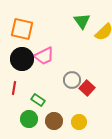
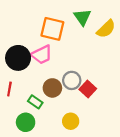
orange square: (22, 29) -> (52, 29), moved
brown circle: (54, 121) -> (52, 88), moved
yellow circle: (79, 122) -> (71, 121), moved

